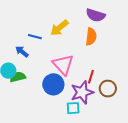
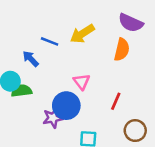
pink triangle: (63, 65) -> (82, 82), size x0.6
brown circle: (108, 89) -> (135, 131), moved
purple star: (82, 92) -> (53, 118), moved, size x0.7

